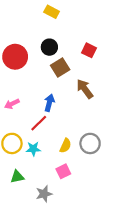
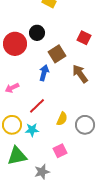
black circle: (49, 47) -> (37, 33), moved
blue arrow: (49, 103) -> (44, 73), moved
yellow semicircle: (65, 146) -> (62, 119), moved
green triangle: (17, 177) -> (17, 156), size x1.5

